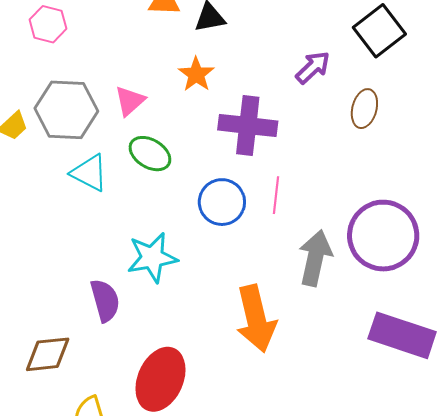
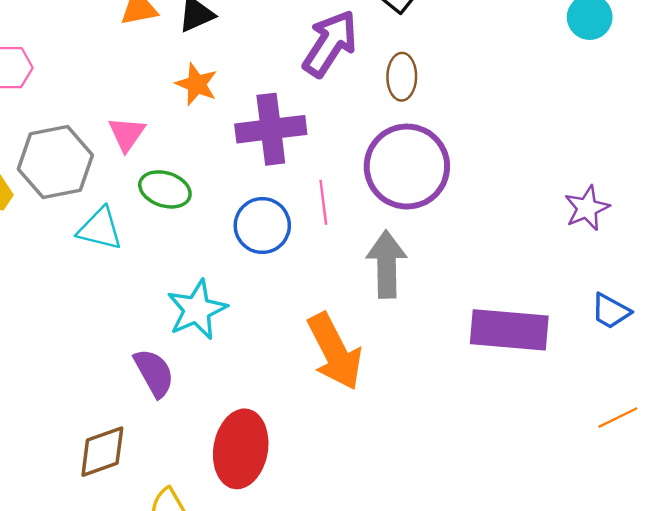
purple arrow: (313, 67) -> (330, 43), size x1.5
purple circle: (383, 236) -> (407, 167), moved

